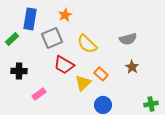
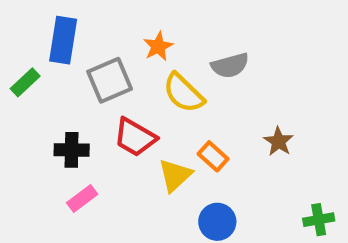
orange star: (65, 15) -> (158, 46), moved
gray semicircle: (128, 39) -> (230, 65), moved
black cross: (19, 71) -> (72, 150), moved

